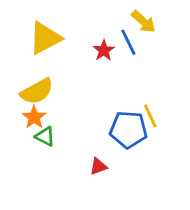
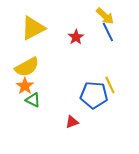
blue line: (128, 42) -> (108, 32), moved

